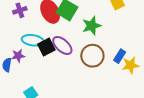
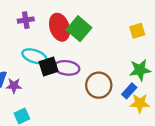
green star: (92, 26) -> (140, 70), moved
purple ellipse: (62, 46) -> (67, 68), turned -45
purple star: (18, 56) -> (14, 86), moved

